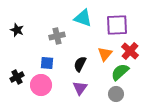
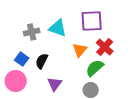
cyan triangle: (83, 18) -> (58, 28), moved
blue square: (47, 63) -> (22, 59), turned 32
black semicircle: (80, 64) -> (42, 61), moved

